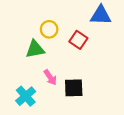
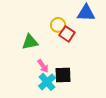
yellow circle: (49, 29) -> (58, 25), moved
cyan cross: (26, 96) -> (47, 82), moved

